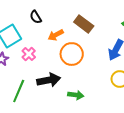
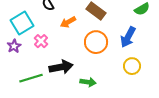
orange circle: (72, 54) -> (96, 42), moved
green line: (19, 91) -> (31, 78), turned 50

